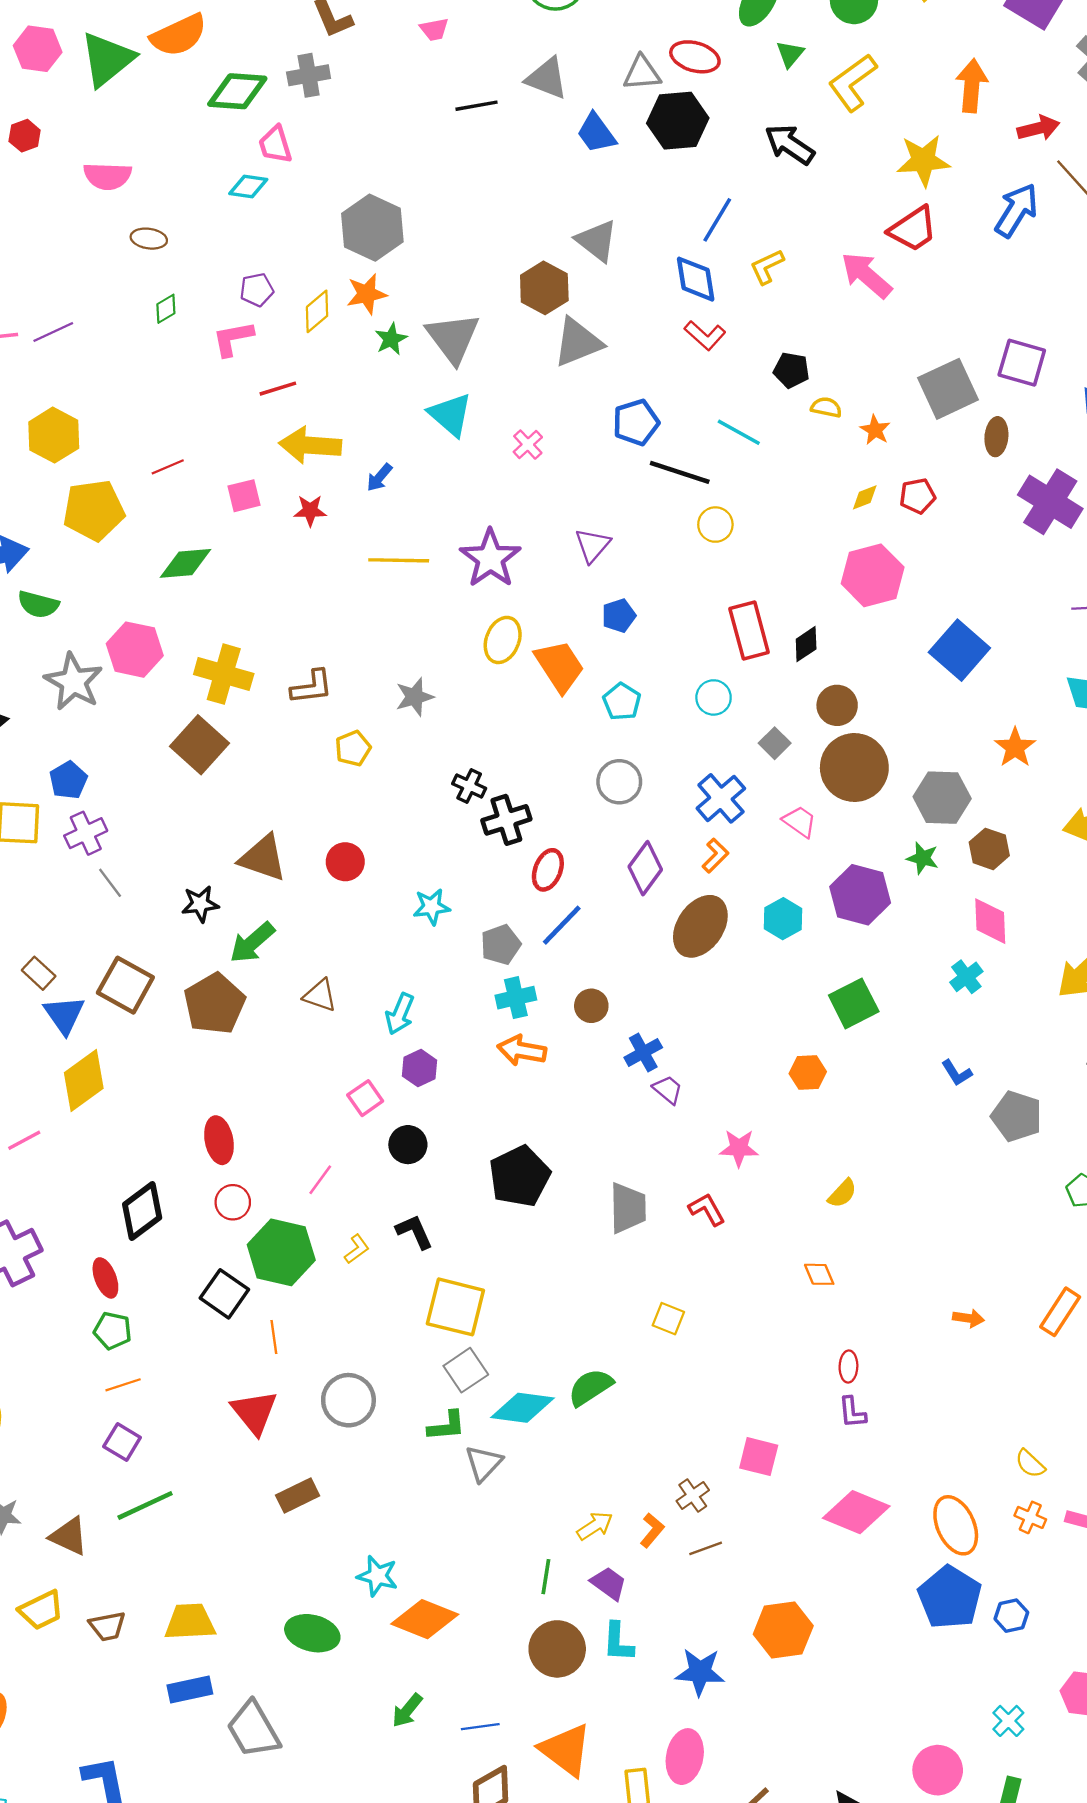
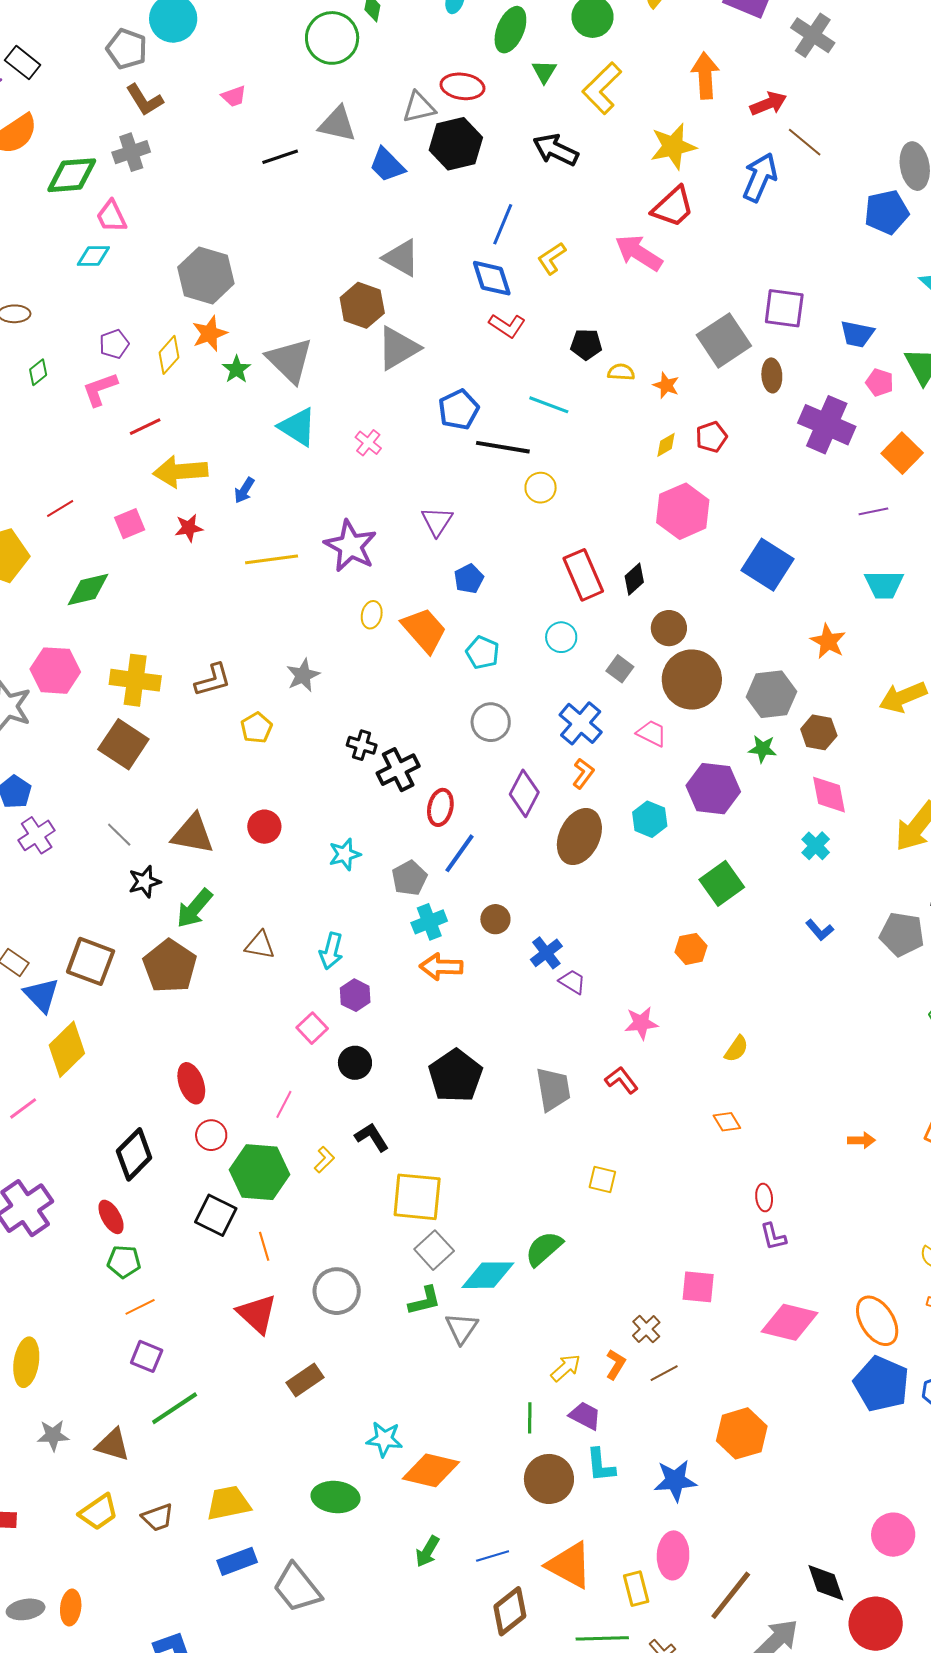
yellow ellipse: (503, 640) -> (372, 615), size x0.7
gray line: (110, 883) -> (119, 835), moved
gray pentagon: (1017, 1116) -> (902, 934), moved

